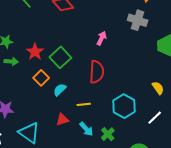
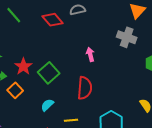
pink arrow: (102, 38) -> (90, 54), turned -40
orange square: (41, 78) -> (15, 90), moved

